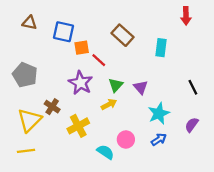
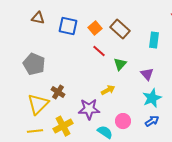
orange square: (82, 48) -> (95, 28), moved, turned -32
purple star: (81, 83) -> (89, 109), moved, turned -30
green triangle: (116, 85) -> (120, 64), moved
purple triangle: (141, 87) -> (147, 74), moved
yellow cross: (78, 126) -> (63, 126), moved

